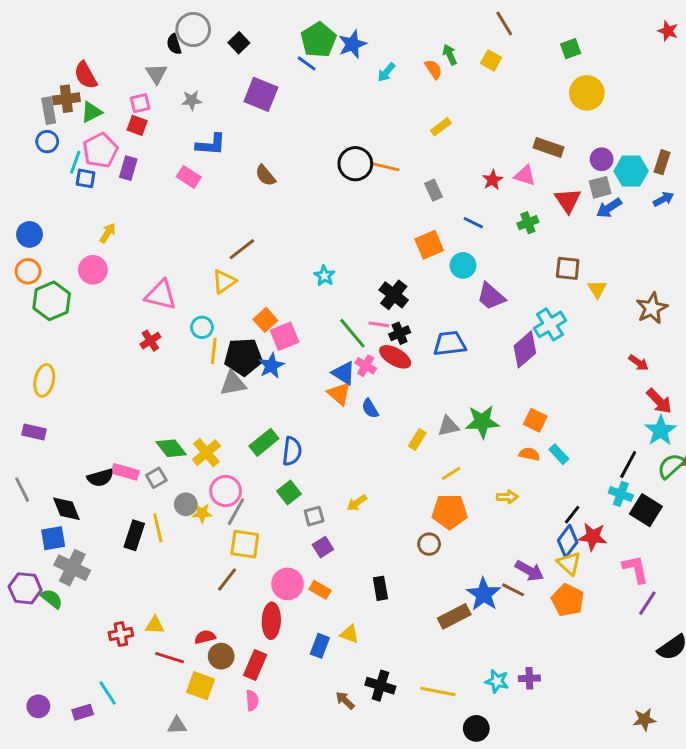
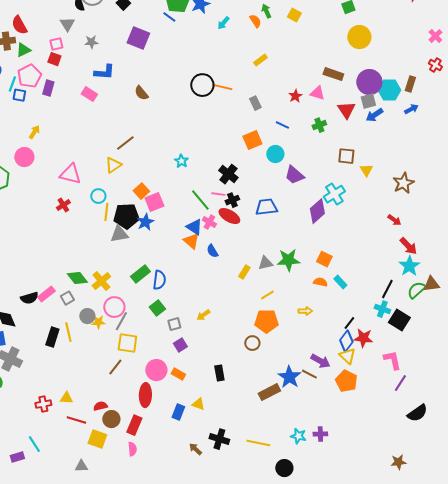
purple circle: (602, 159) -> (369, 82), size x1.6
pink rectangle: (125, 472) -> (46, 294), turned -54

